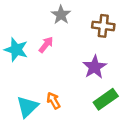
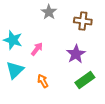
pink arrow: (46, 45) -> (37, 49), moved
cyan triangle: (27, 107) -> (15, 70), moved

